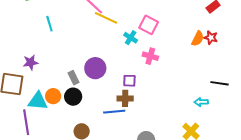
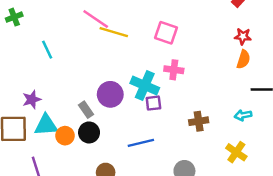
cyan cross: (131, 38) -> (145, 86), moved, size x1.6
orange semicircle: (198, 39) -> (243, 59), moved
brown cross: (125, 98) -> (199, 121), moved
cyan triangle: (38, 101) -> (46, 125), moved

